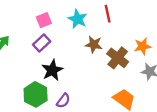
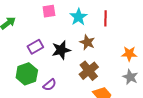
purple rectangle: (42, 43) -> (35, 47), moved
brown cross: (118, 58) -> (89, 71), moved
black star: (52, 70) -> (61, 50), moved

